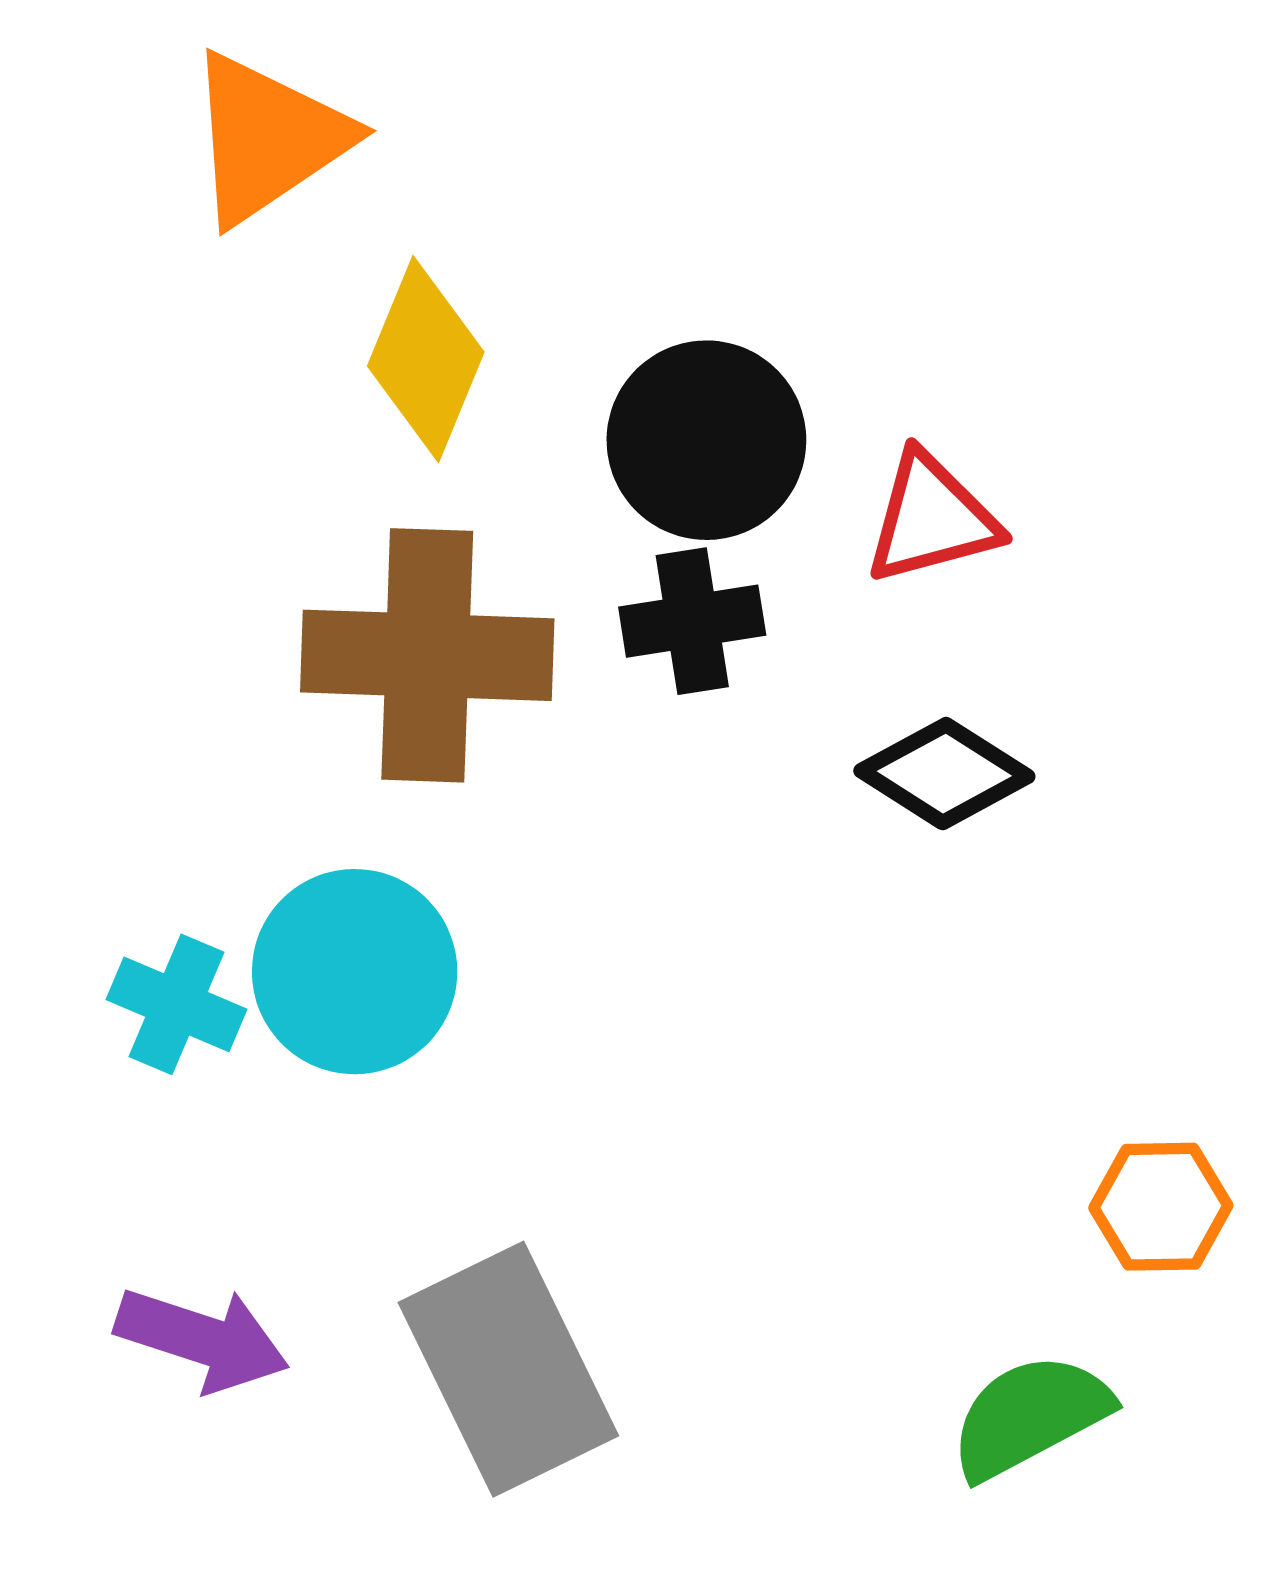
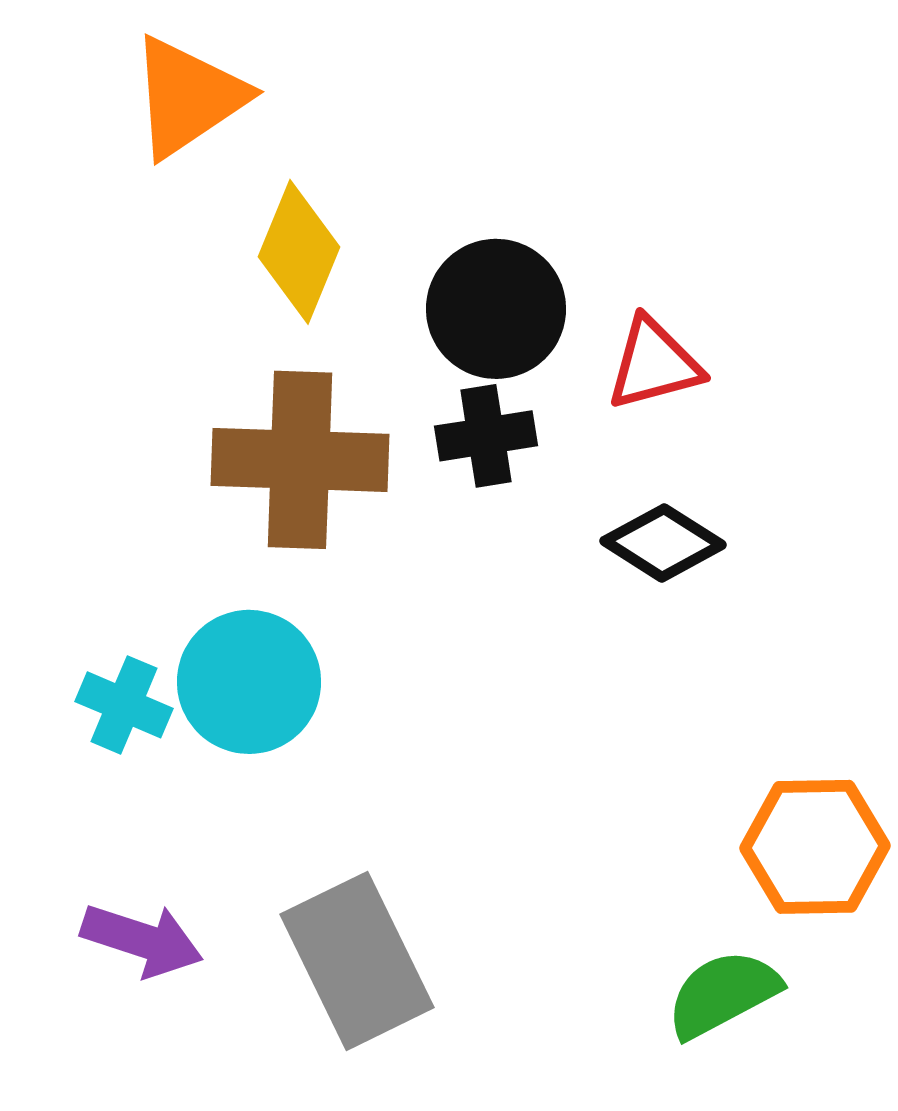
orange hexagon: (1161, 1207) -> (815, 847), size x1.5

